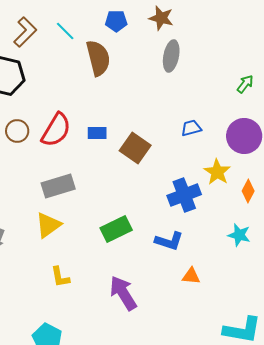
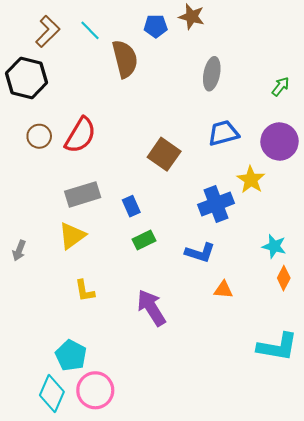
blue pentagon: (116, 21) -> (156, 26), moved
gray ellipse: (171, 56) -> (212, 74), moved
blue trapezoid: (191, 128) -> (223, 133), size x1.4
blue rectangle: (97, 133) -> (131, 206), moved, turned 66
orange diamond: (248, 191) -> (284, 278), moved
green rectangle: (116, 229) -> (144, 240), size x0.7

